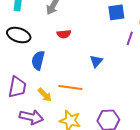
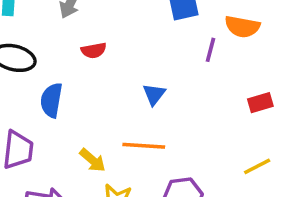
orange line: (70, 88) -> (144, 146), moved
yellow arrow: (45, 95) -> (92, 160), moved

